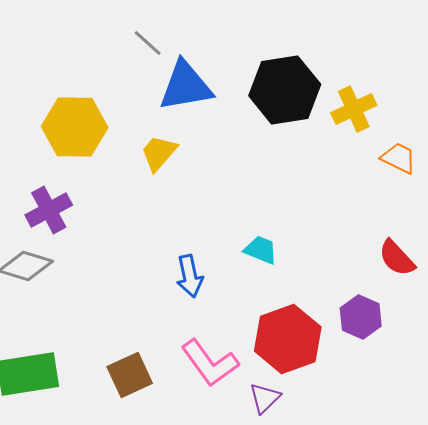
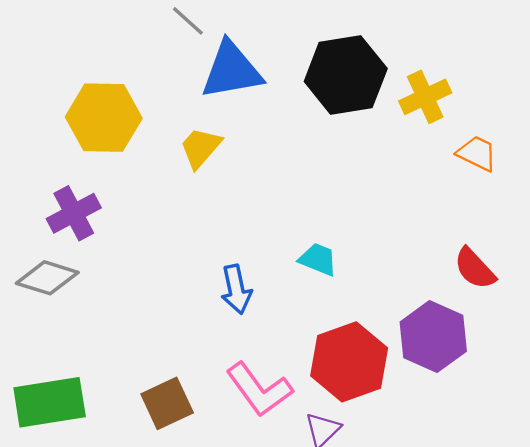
purple hexagon: (361, 317) -> (433, 337), size x1.4

